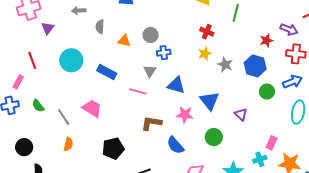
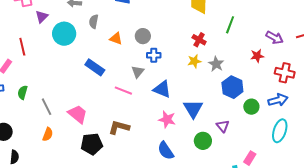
purple arrow: (289, 29) -> (275, 38), moved
cyan circle: (71, 60) -> (64, 34), moved
gray star: (225, 65) -> (216, 64), moved
blue hexagon: (255, 66) -> (232, 87), moved
green semicircle: (38, 106) -> (23, 92), turned 48
pink trapezoid: (92, 108) -> (78, 114), moved
brown L-shape: (151, 123) -> (119, 127), moved
green circle: (214, 137) -> (203, 141), moved
blue semicircle: (175, 145) -> (166, 151), moved

